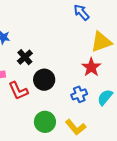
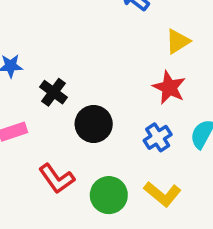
yellow triangle: (101, 42) -> (178, 41), size x0.7
red L-shape: (18, 91) -> (57, 179), moved

